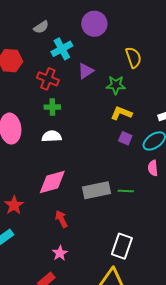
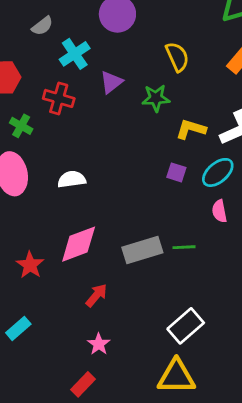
green cross: (52, 107) -> (21, 126), moved, turned 35
yellow L-shape: (121, 113) -> (191, 129), moved
red star: (14, 205) -> (30, 265), moved
red arrow: (61, 219) -> (96, 295), turned 72
white rectangle: (122, 246) -> (186, 326), turned 35

